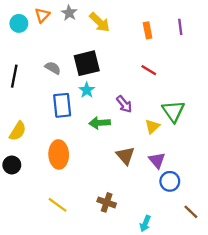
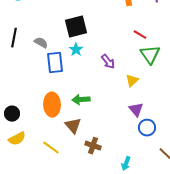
gray semicircle: (53, 68) -> (41, 43), moved
red line: (149, 70) -> (140, 35), moved
green triangle: (173, 111) -> (150, 55), moved
green arrow: (100, 123) -> (81, 100), moved
yellow semicircle: (18, 131) -> (17, 139), moved, turned 30
brown triangle: (125, 156) -> (73, 126), moved

